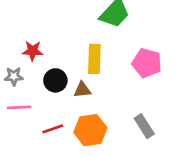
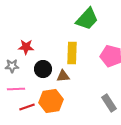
red line: (53, 129) -> (27, 107), moved
orange hexagon: (90, 130) -> (51, 101), moved

